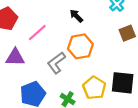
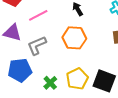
gray L-shape: (56, 63) -> (37, 45), moved

